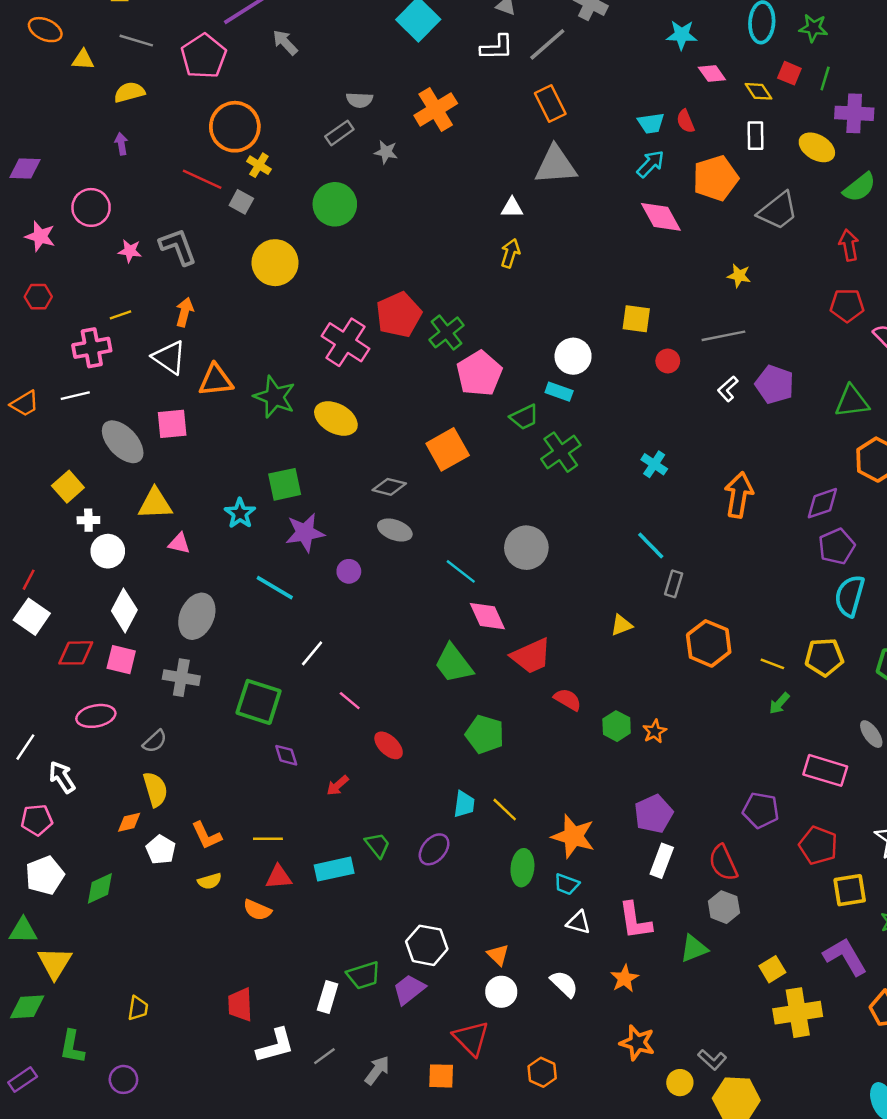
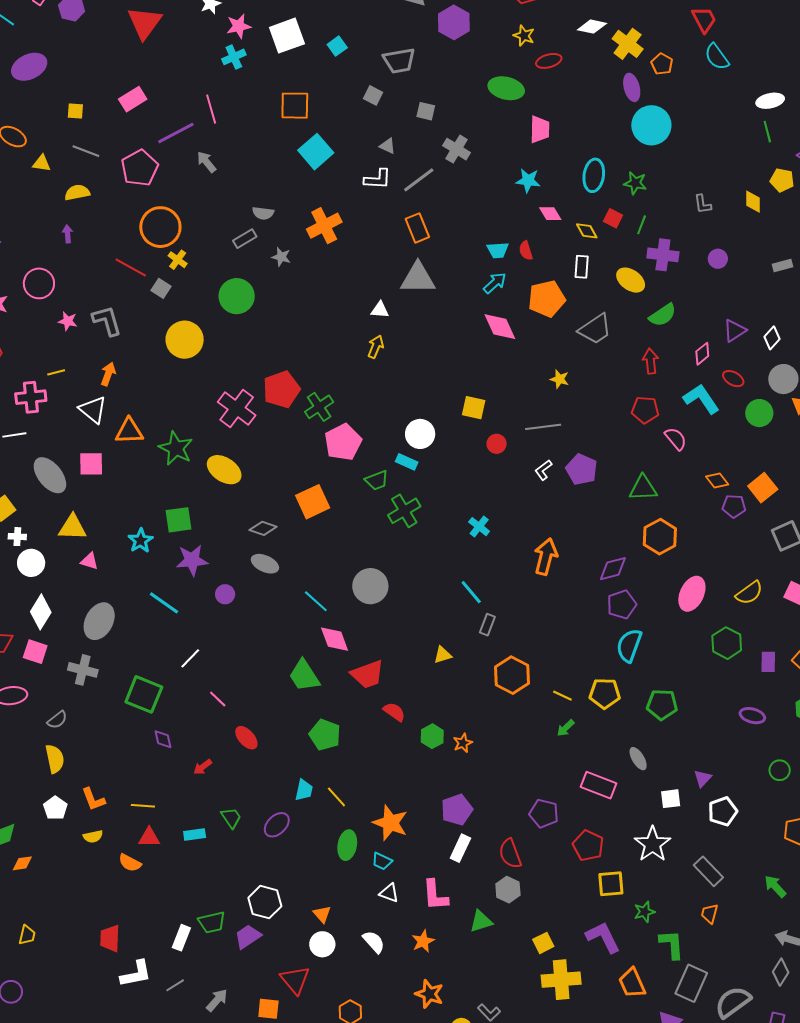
orange diamond: (129, 822) -> (22, 863), moved
cyan rectangle: (334, 869) -> (195, 834), size x0.7

